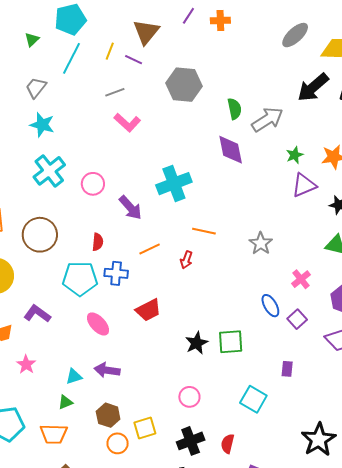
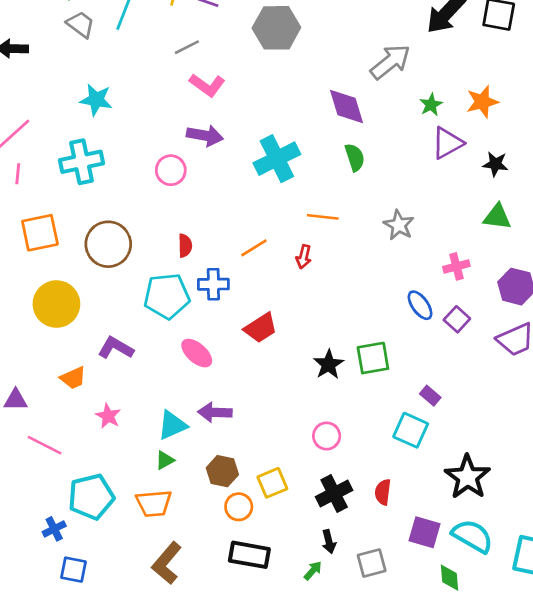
gray trapezoid: (36, 88) -> (81, 24), moved, turned 95
green semicircle: (235, 109) -> (355, 157), moved
cyan cross: (49, 171) -> (82, 162), moved, turned 32
purple arrow: (130, 208) -> (205, 136), moved, turned -32
pink cross: (301, 279) -> (456, 266), turned 30
purple rectangle: (287, 369) -> (430, 396), moved, turned -49
cyan triangle: (74, 376) -> (172, 425), size x1.4
black star: (319, 440) -> (467, 477), moved

